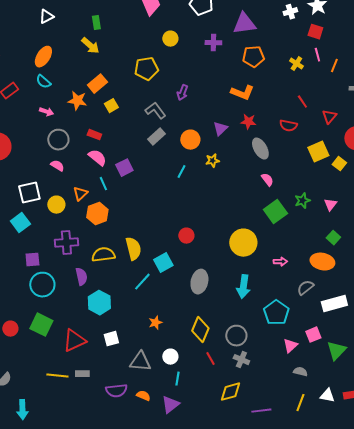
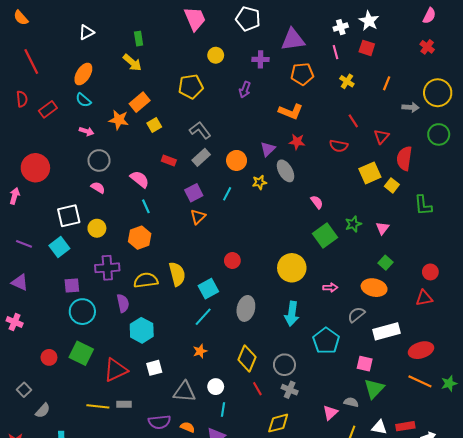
pink line: (317, 55) -> (336, 52), moved
purple arrow: (182, 93) -> (245, 90), moved
red rectangle: (94, 135) -> (169, 160), moved
gray ellipse: (260, 149) -> (286, 171), moved
purple square: (124, 168) -> (194, 193), moved
orange triangle: (80, 194) -> (198, 217), moved
cyan line: (142, 282) -> (203, 317), moved
pink square: (313, 335) -> (365, 364), turned 35
pink triangle: (290, 346) -> (330, 413), moved
green triangle: (336, 351) -> (374, 389), moved

